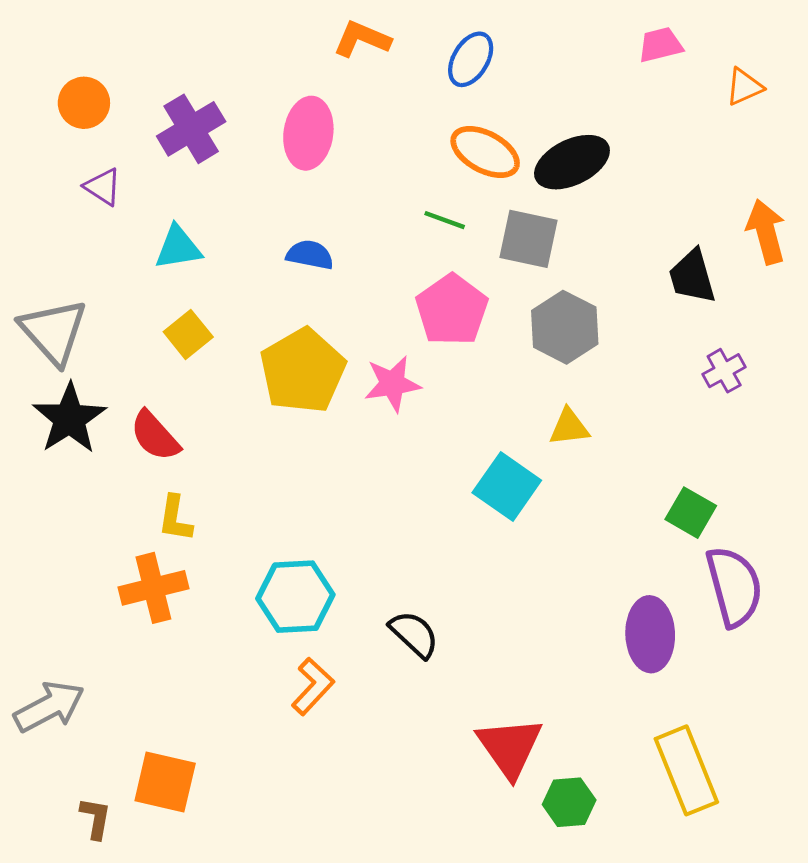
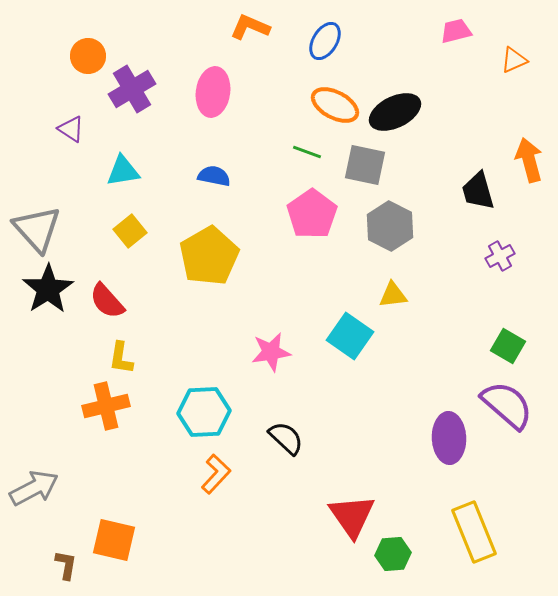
orange circle: (84, 103) -> (88, 56), moved
pink star: (392, 384) -> (271, 352), moved
green square: (691, 513) -> (508, 346), moved
purple semicircle: (734, 586) -> (507, 405), turned -34

